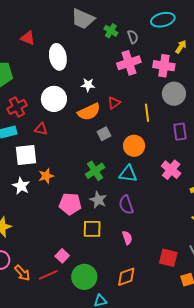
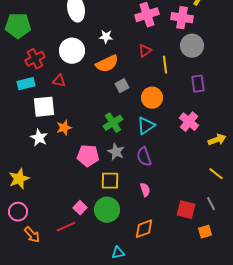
red triangle: (114, 103) -> (145, 51), moved
cyan triangle: (128, 174) -> (146, 126), turned -42
orange arrow: (22, 273) -> (32, 235), moved
green circle: (84, 277) -> (107, 210), moved

